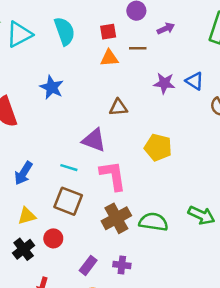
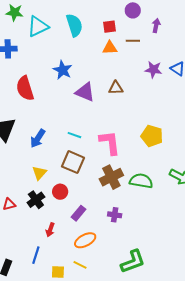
purple arrow: (166, 28) -> (156, 26), turned -56
purple triangle: (94, 140) -> (85, 92), moved
yellow pentagon: (158, 147) -> (152, 136), moved
yellow triangle: (27, 216) -> (39, 173), turned -35
purple rectangle: (88, 265) -> (79, 213), moved

